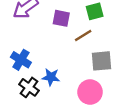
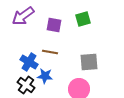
brown line: (83, 36) -> (50, 52), moved, turned 42
blue cross: (21, 60) -> (29, 62), moved

